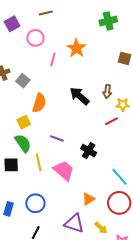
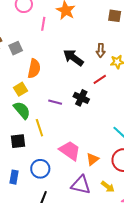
gray square: (23, 81) -> (16, 48), turned 32
red line: (111, 121) -> (100, 79), moved
black cross: (89, 151) -> (81, 98), moved
black square: (11, 165) -> (18, 141), moved
pink trapezoid: (64, 171) -> (70, 151), moved

